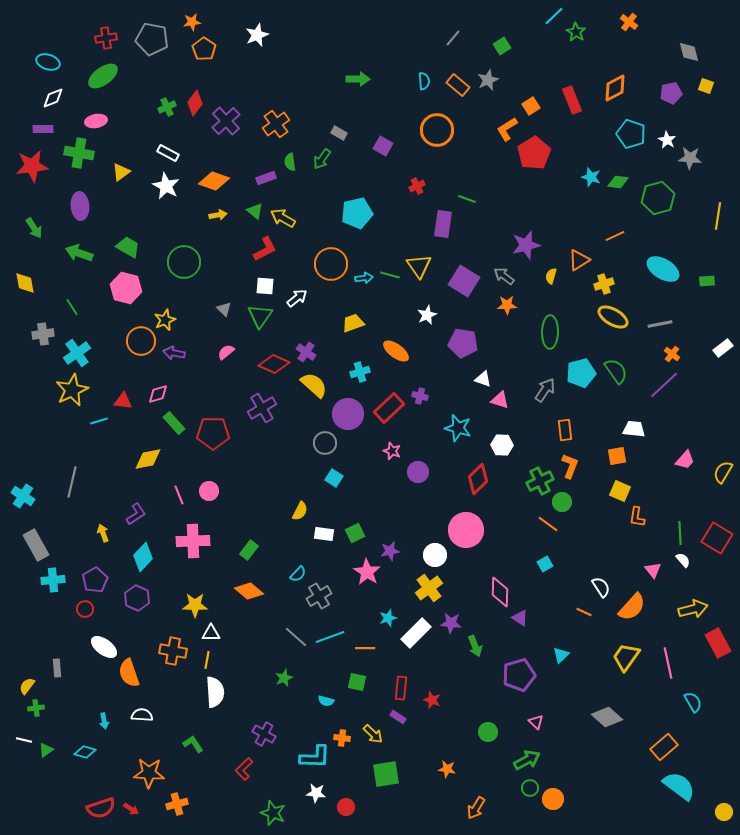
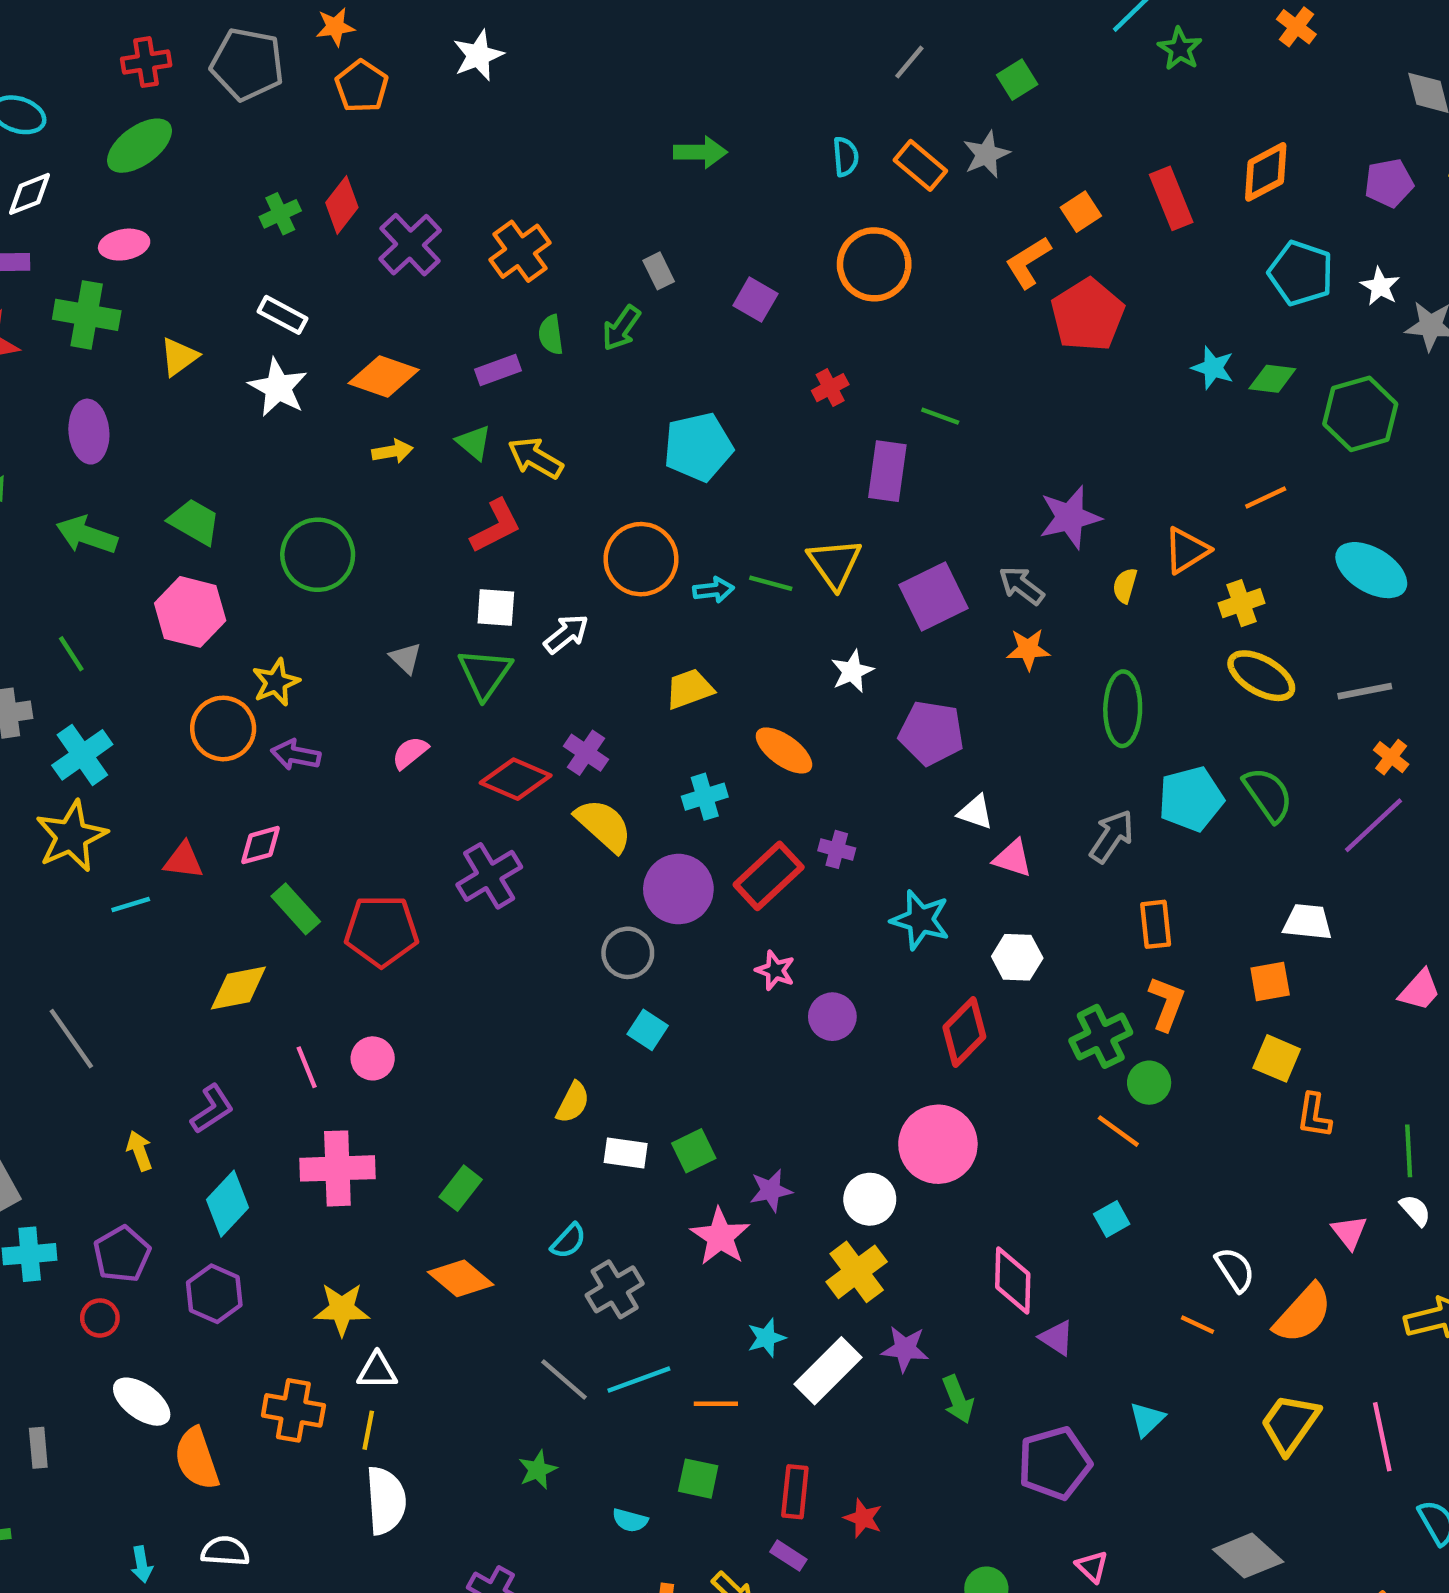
gray rectangle: (339, 133) -> (659, 271), turned 35
purple square: (464, 281) -> (934, 597), turned 32
gray line: (72, 482) -> (71, 1039), turned -48

